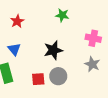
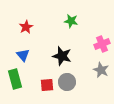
pink cross: (93, 38) -> (102, 44), turned -35
black star: (53, 50) -> (62, 56), turned 30

